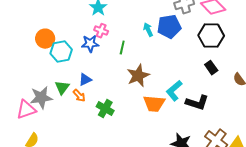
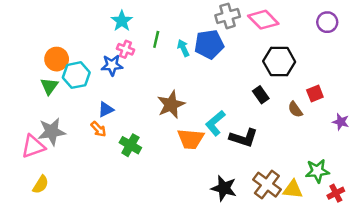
black hexagon: (211, 36) -> (279, 62), moved
green line: (122, 48) -> (156, 39), moved
green triangle: (62, 88) -> (49, 86), moved

